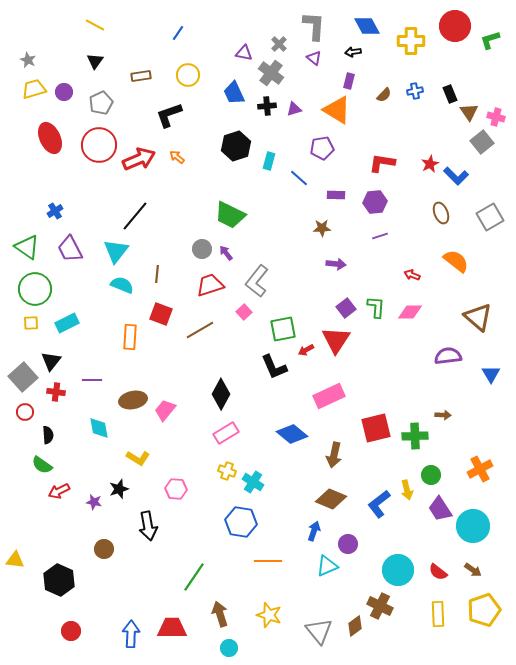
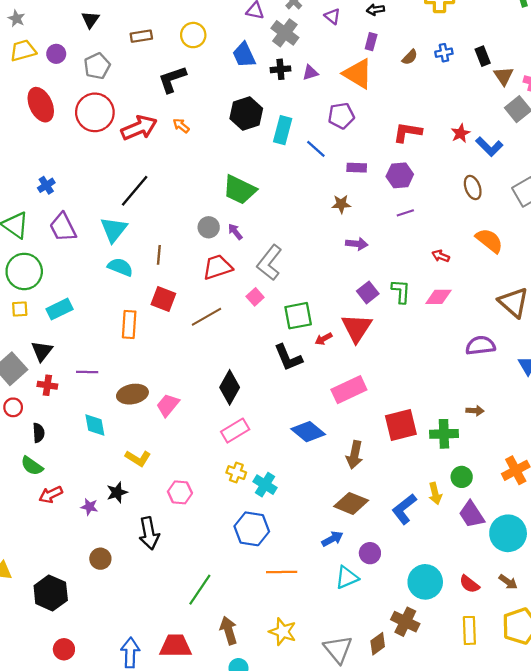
cyan rectangle: (269, 161) -> (283, 130), size x1.4
blue arrow: (314, 531) -> (332, 539), turned 42

